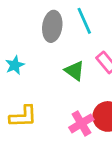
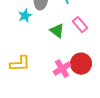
cyan star: (15, 65) -> (25, 16), moved

